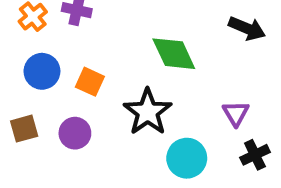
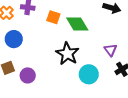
orange square: (90, 82) -> (53, 17), moved
purple circle: (75, 133) -> (28, 75), moved

